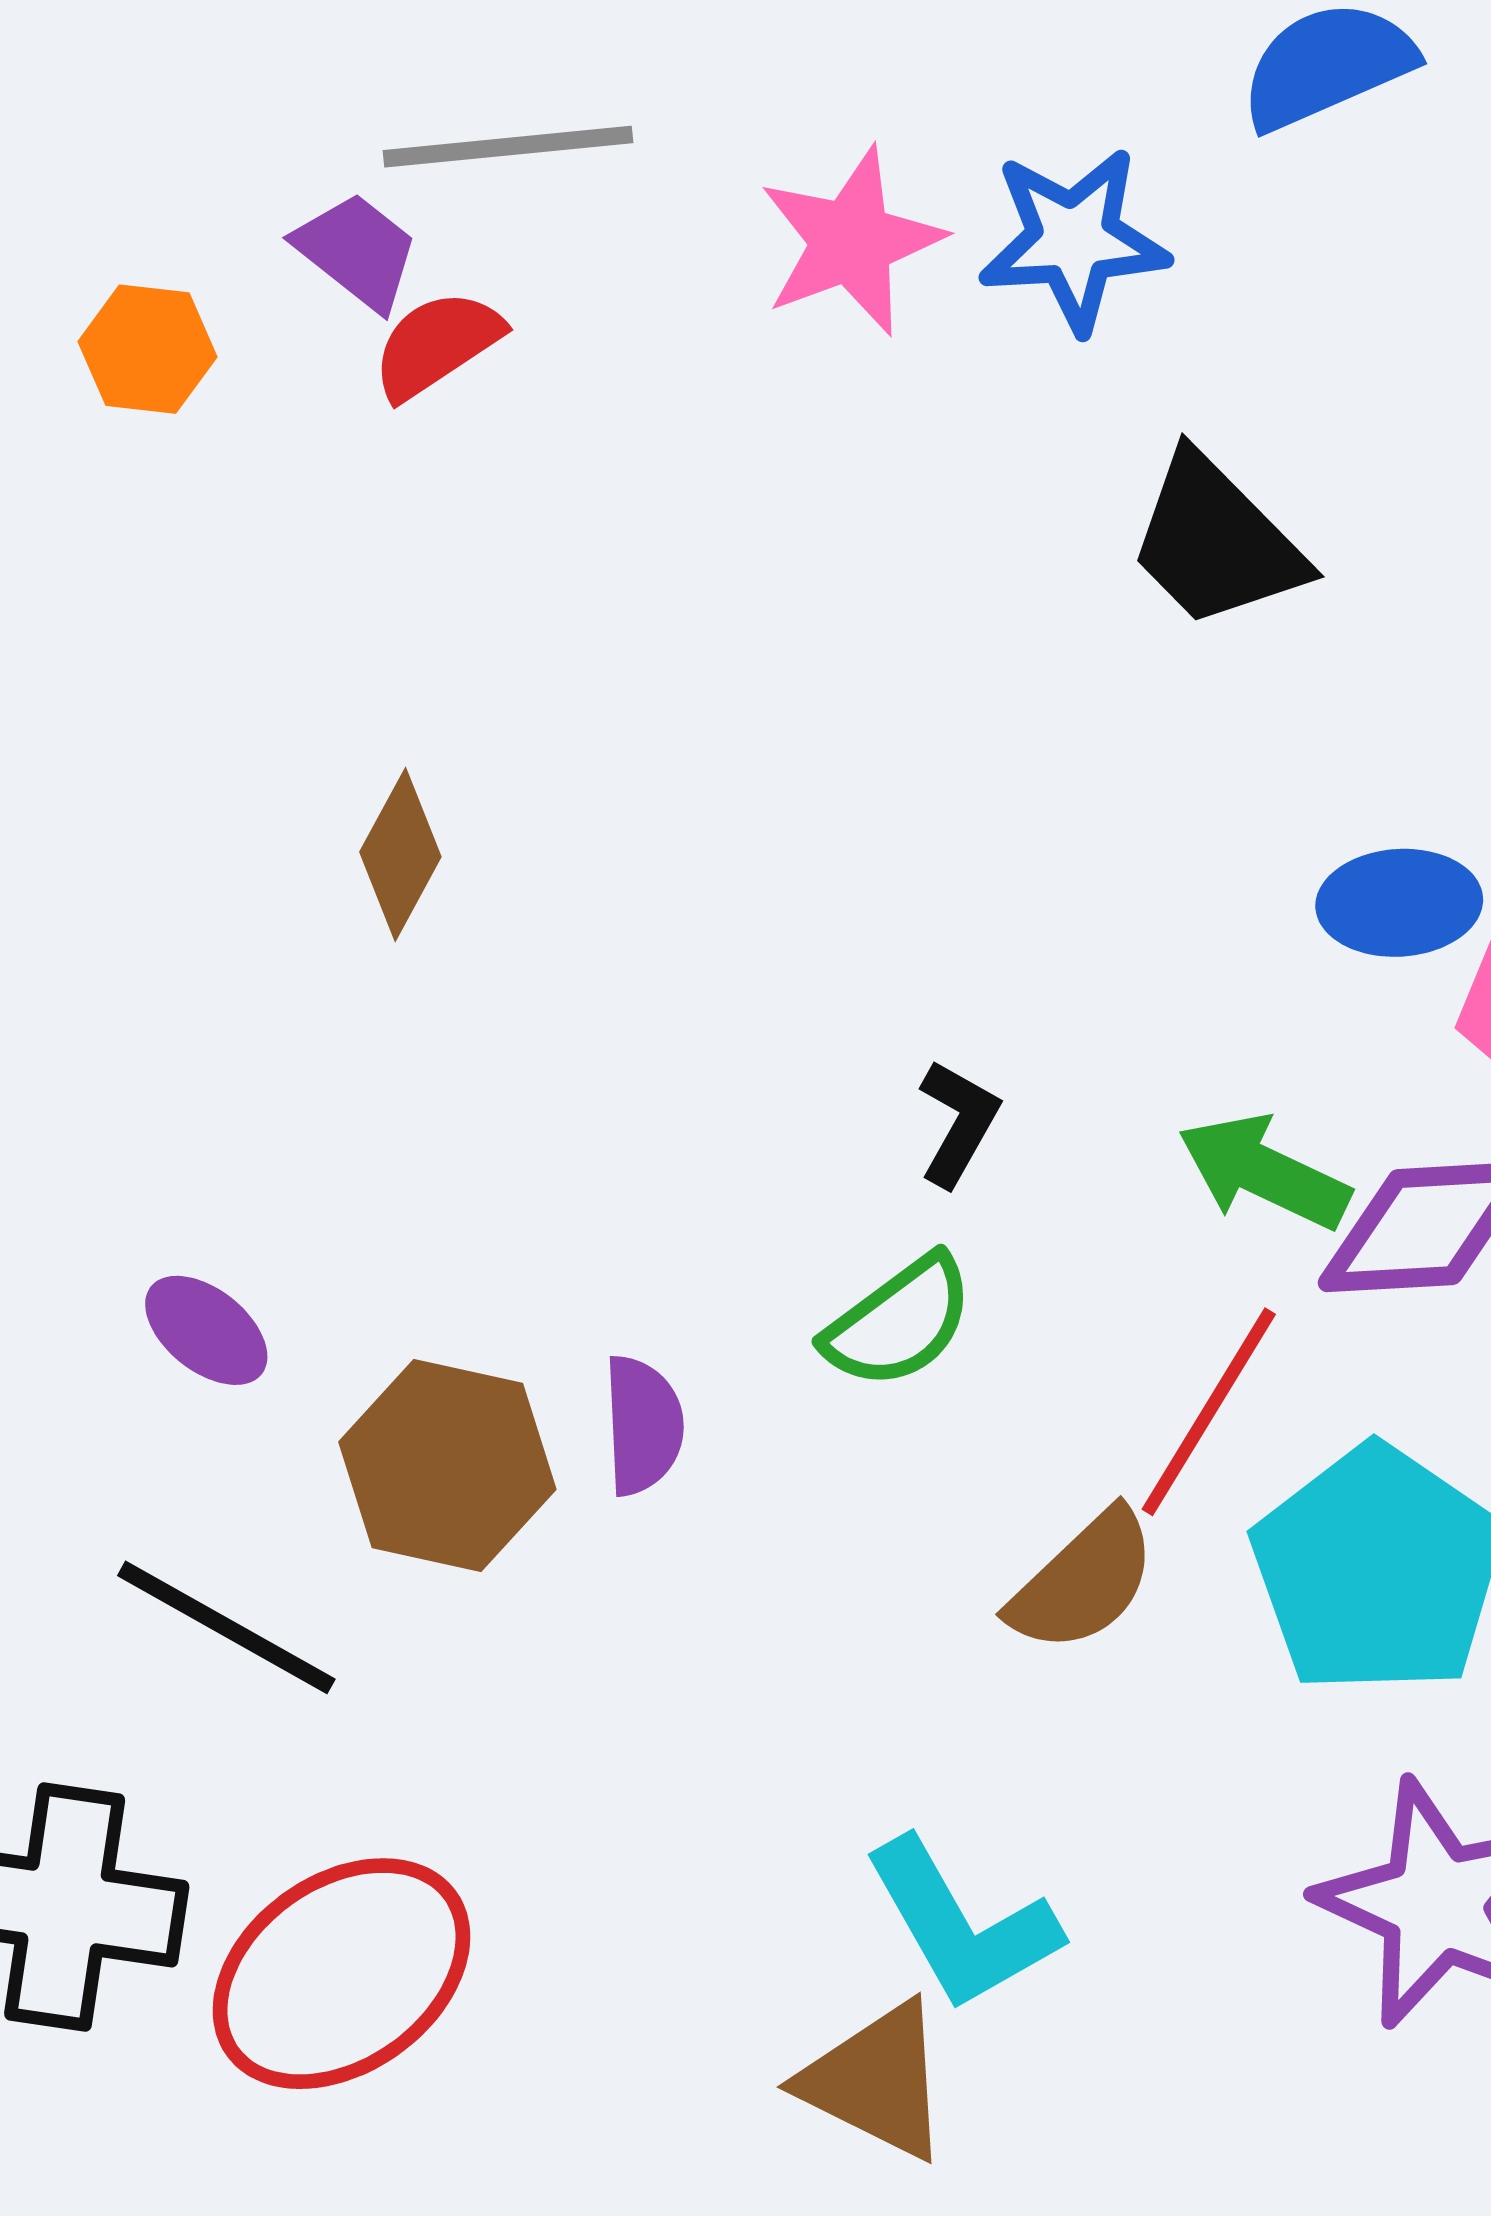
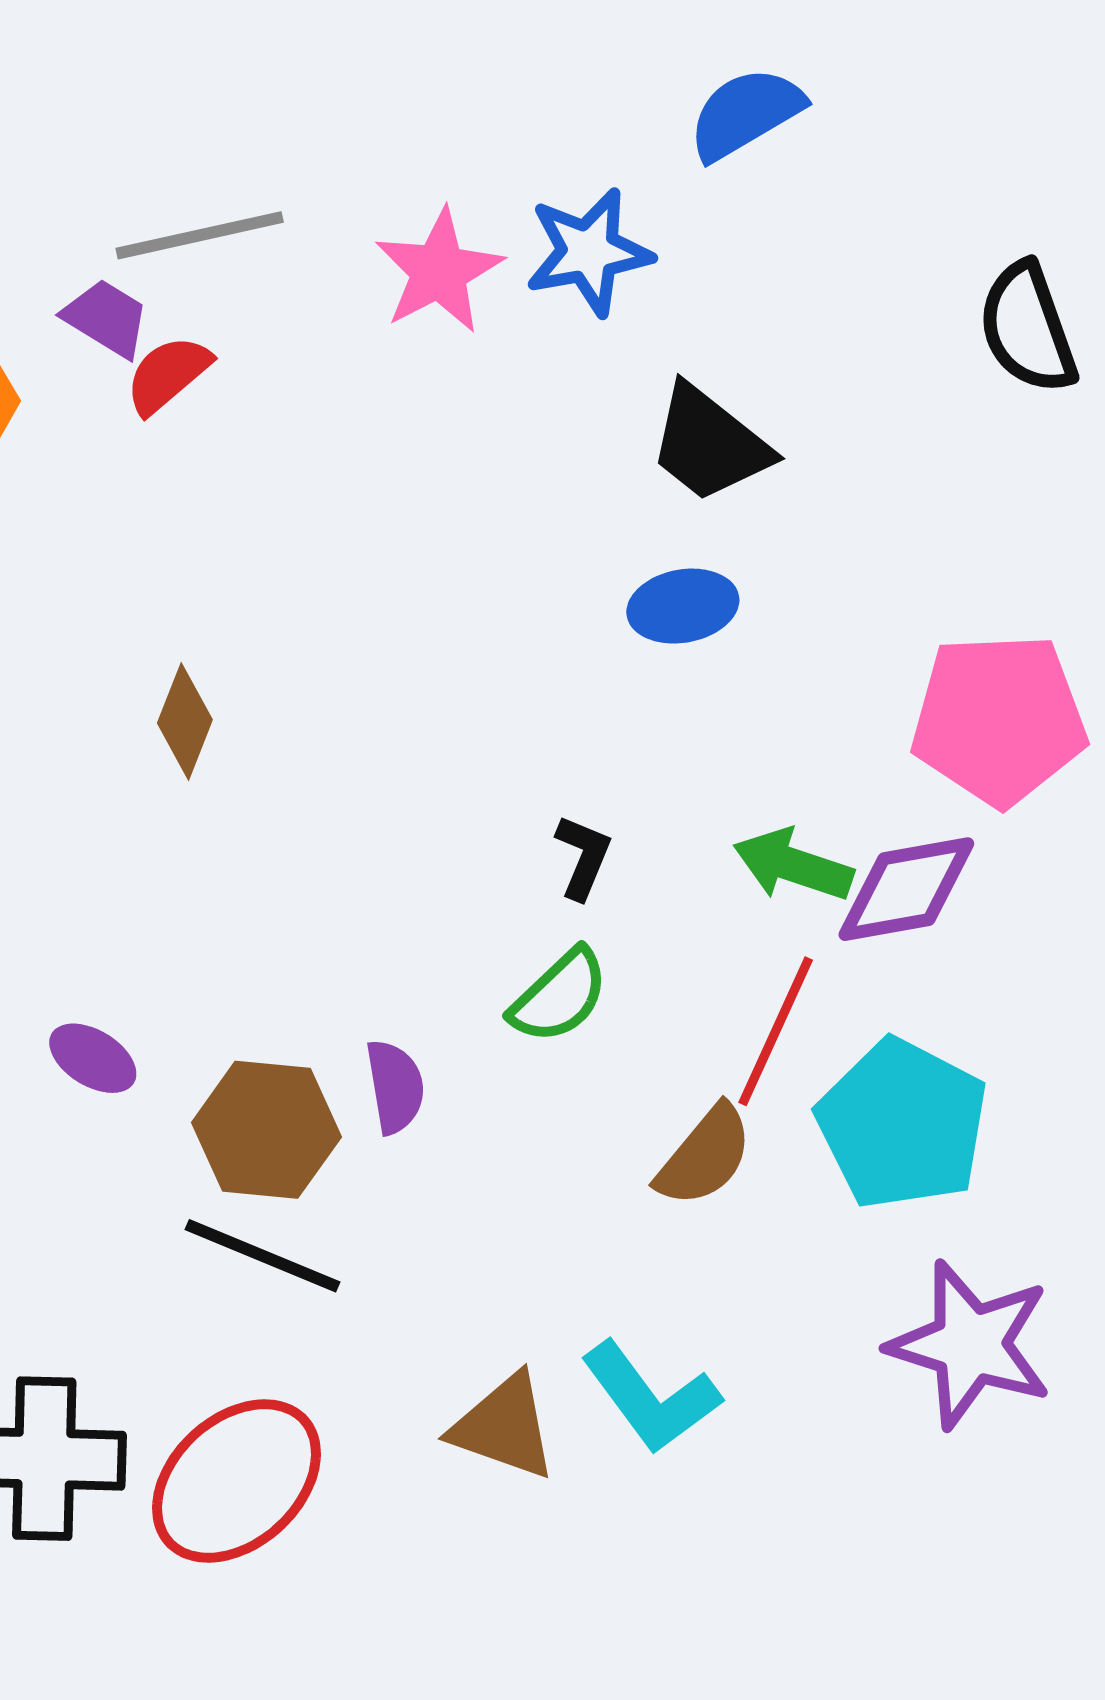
blue ellipse: (1399, 903) -> (683, 606), moved
black line: (226, 1627) -> (263, 1256), moved
brown triangle: (876, 2081) -> (504, 1427), moved

